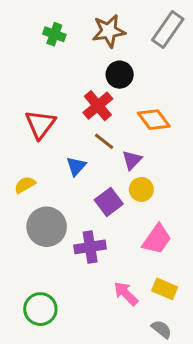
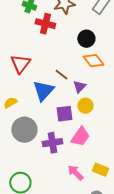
black circle: (120, 75) -> (86, 39), moved
red cross: (98, 106) -> (45, 24), moved, turned -36
blue triangle: (76, 166) -> (43, 91), size x1.6
purple square: (109, 202) -> (64, 114), turned 30
pink trapezoid: (157, 239) -> (80, 137), moved

